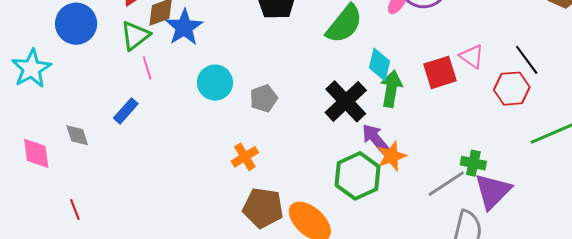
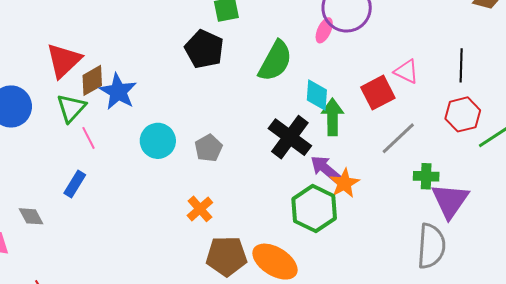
black line: (527, 60) -> (461, 65), turned 48
red hexagon: (512, 89) -> (463, 114), moved
gray line: (446, 184) -> (398, 138), moved

